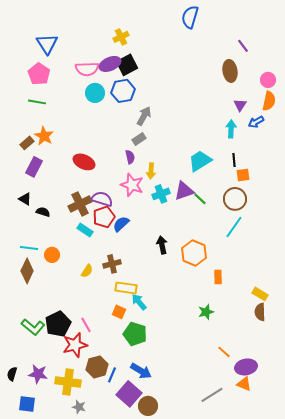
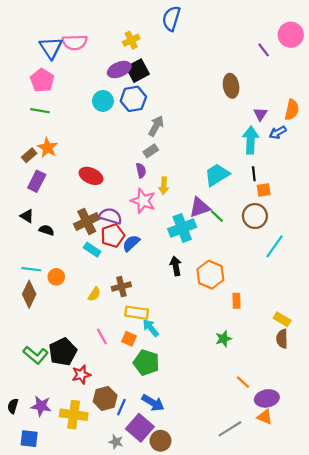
blue semicircle: (190, 17) -> (171, 18), moved
pink semicircle: (87, 69) -> (75, 42), moved
brown ellipse: (230, 71) -> (231, 86), moved
pink circle: (268, 80) -> (291, 35), moved, size x1.5
cyan arrow: (231, 129) -> (251, 140), size x1.4
cyan cross: (161, 194) -> (182, 228), moved, size x1.4
cyan line: (234, 227) -> (274, 246), moved
pink line: (86, 325) -> (102, 337), moved
red star: (75, 345) -> (81, 375), size x0.7
gray star: (79, 407) -> (116, 442), moved

